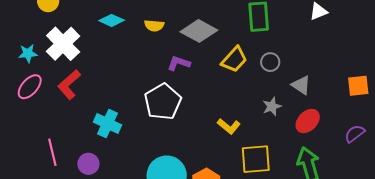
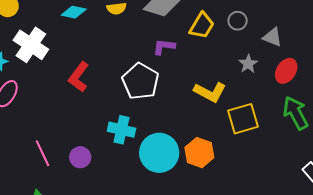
purple L-shape: (179, 63) -> (164, 47), moved
red L-shape: (69, 85) -> (79, 77), moved
cyan cross: (107, 123) -> (121, 130), moved
yellow L-shape: (229, 126) -> (210, 92), size x1.4

